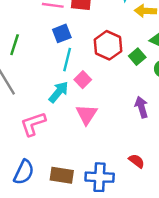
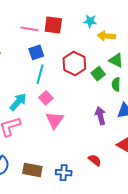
pink square: (83, 80) -> (46, 98), moved
cyan arrow: (59, 92) -> (18, 102), moved
blue cross: (100, 177) -> (64, 173), size x0.7

